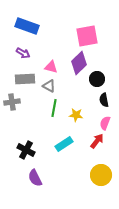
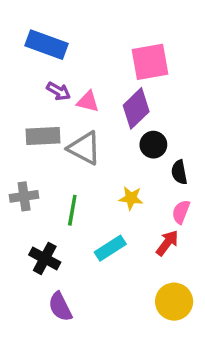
purple arrow: (23, 53) -> (59, 91), moved
pink triangle: (51, 67) -> (88, 102), moved
black circle: (97, 79) -> (153, 145), moved
gray triangle: (49, 86) -> (84, 148), size x1.5
gray cross: (12, 102) -> (24, 196), moved
green line: (54, 108) -> (72, 210), moved

